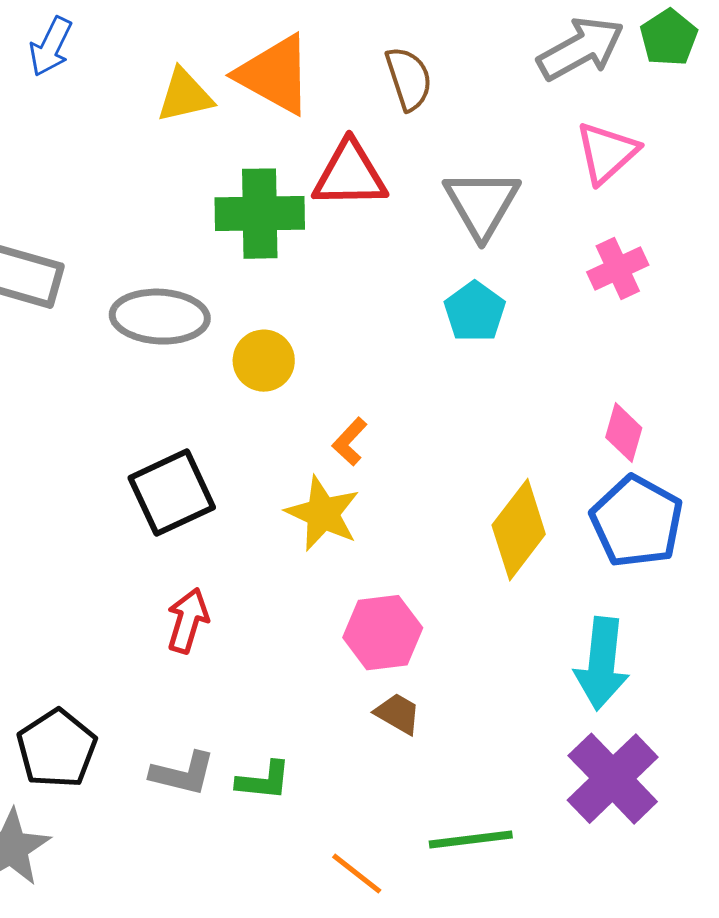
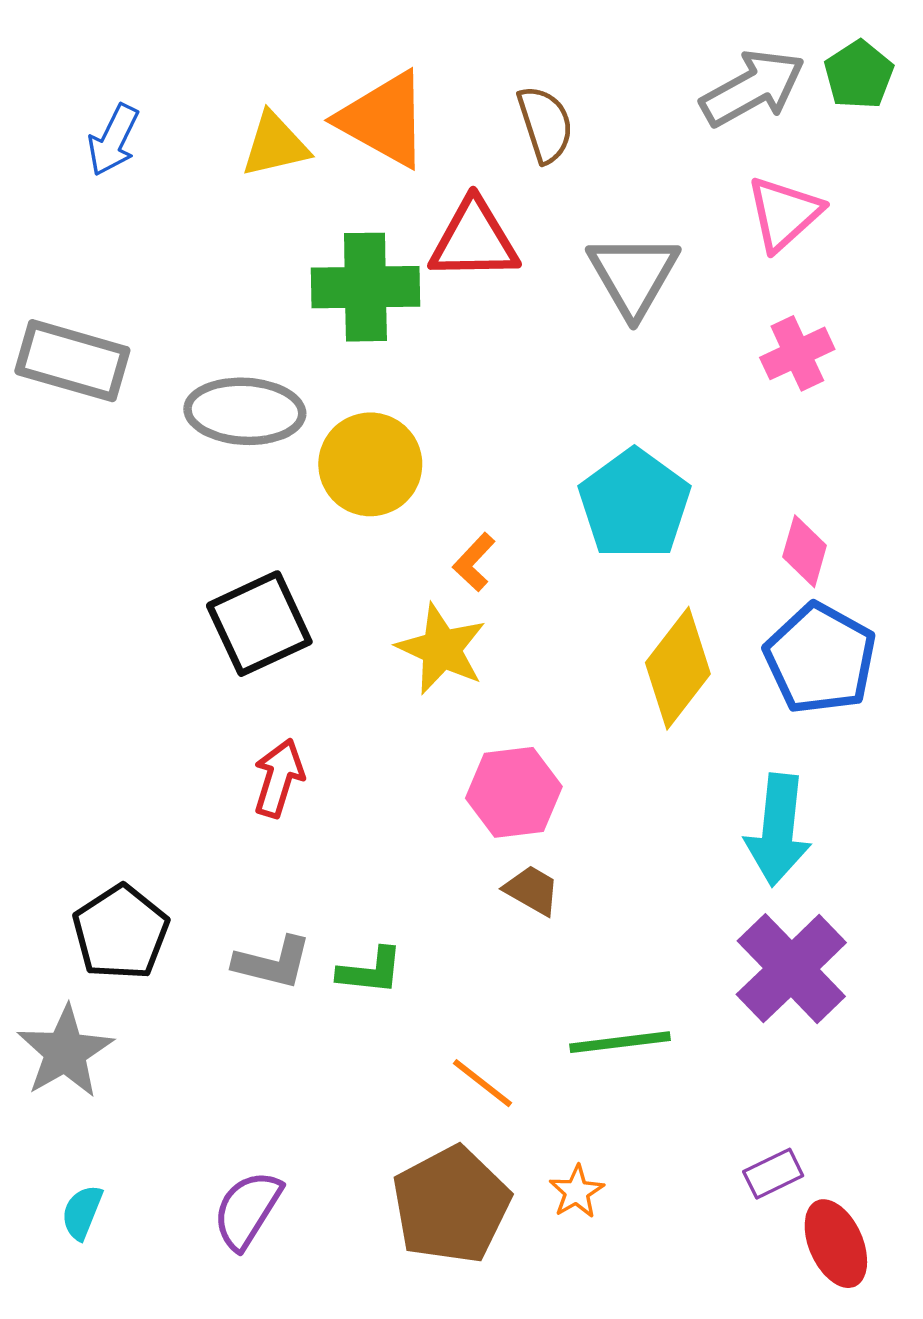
blue arrow: (51, 47) -> (113, 140), moved
cyan pentagon: (475, 312) -> (634, 504), moved, size x1.5
yellow circle: (264, 361) -> (370, 464), size x1.4

